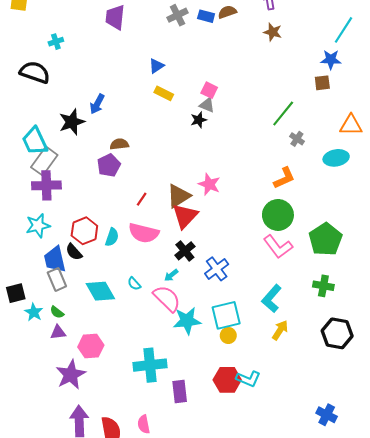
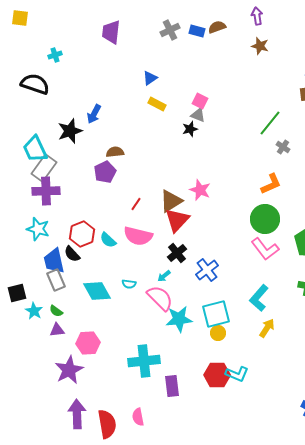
cyan star: (38, 226) -> (38, 229), turned 30
cyan semicircle: (112, 237) -> (108, 240), turned 114
cyan semicircle: (134, 284) -> (129, 284), turned -40

